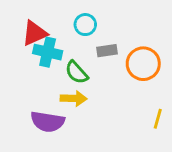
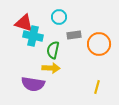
red triangle: (35, 33) -> (24, 23), turned 42
green semicircle: (77, 72) -> (53, 50), turned 54
yellow line: (158, 119) -> (97, 87), moved

